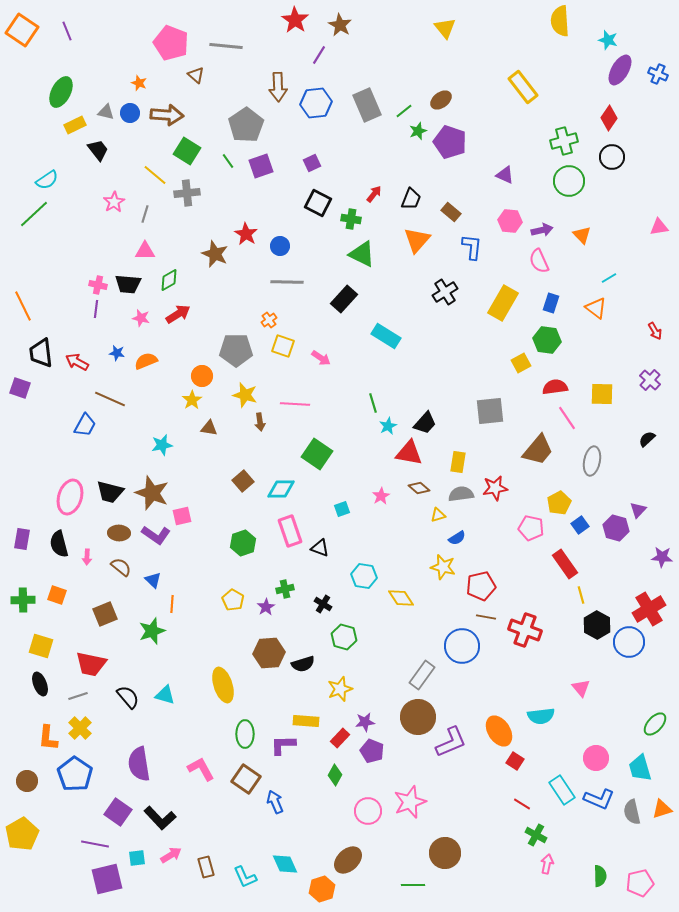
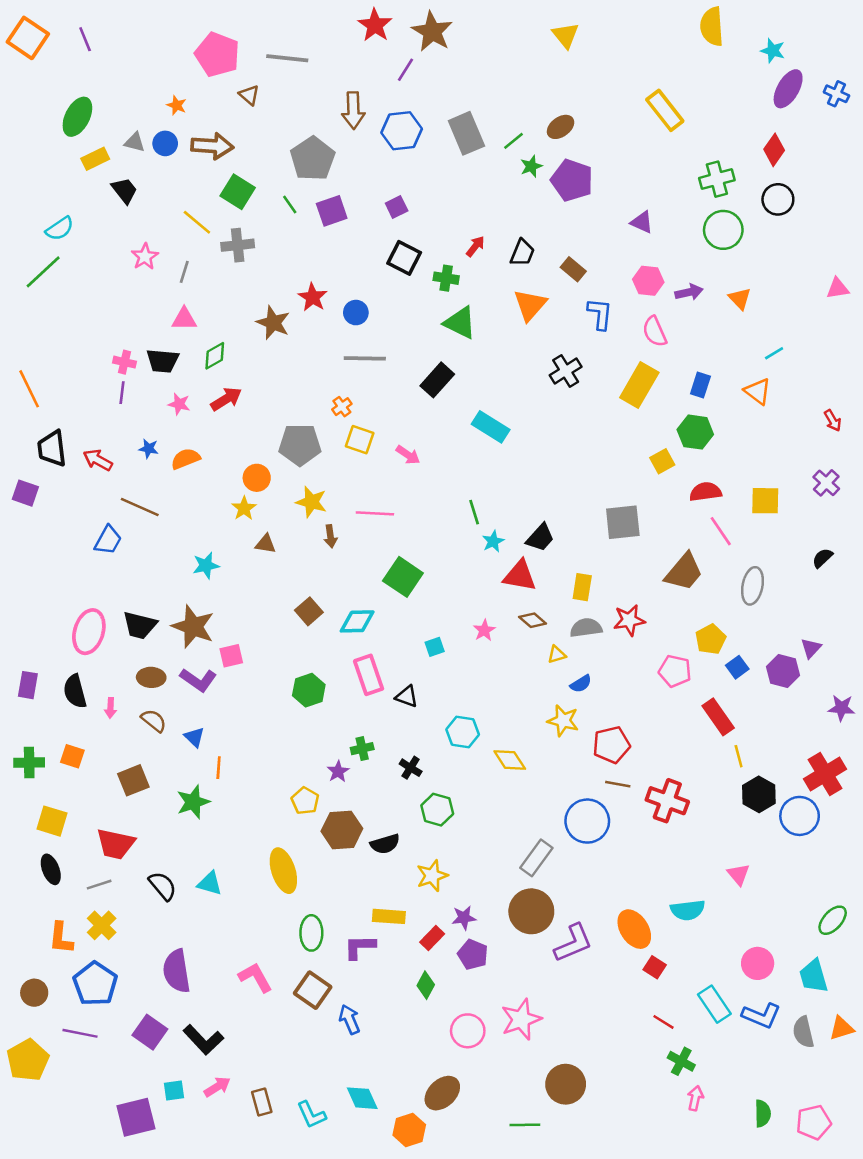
brown star: (340, 25) -> (432, 32), size x1.4
pink semicircle: (539, 261) -> (655, 332), moved
yellow pentagon: (233, 600) -> (305, 801), moved
purple line: (95, 844) -> (80, 1033), moved

